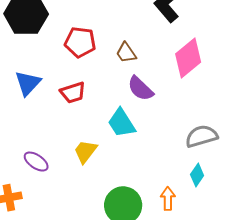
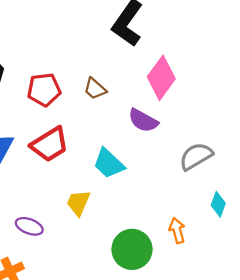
purple semicircle: (140, 89) -> (143, 121), moved
red trapezoid: (73, 93) -> (50, 144), size x1.4
cyan diamond: (197, 175) -> (218, 204), moved

